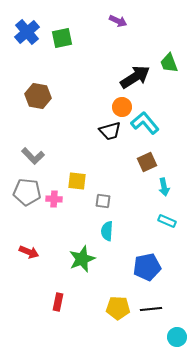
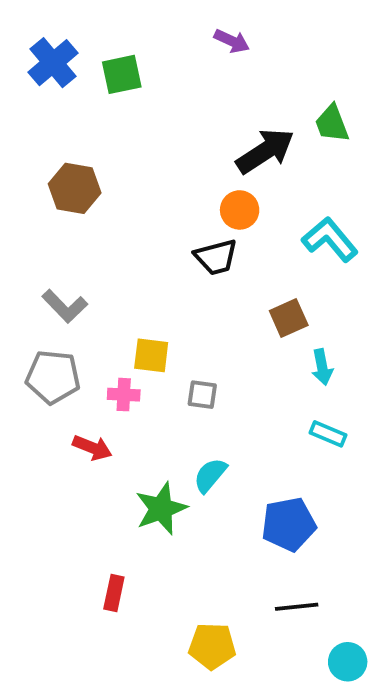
cyan L-shape: (145, 123) -> (330, 239), moved
pink cross: (54, 199) -> (124, 395), moved
cyan semicircle: (107, 231) -> (210, 475), moved, turned 36
red arrow: (29, 252) -> (92, 448), moved
yellow pentagon: (118, 308) -> (212, 646), moved

